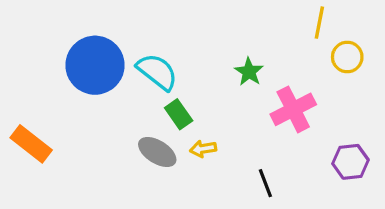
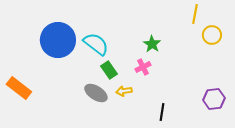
pink cross: (293, 109) -> (143, 67), moved, size x0.6
black line: (265, 183) -> (162, 112), turned 30

